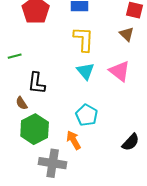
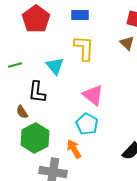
cyan triangle: (86, 71) -> (55, 66), moved
pink triangle: (120, 71) -> (93, 95), moved

